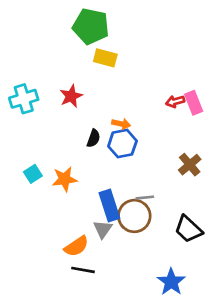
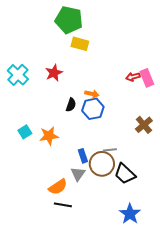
cyan cross: (24, 99) -> (18, 75), turned -30
blue rectangle: (109, 205) -> (83, 156), size x0.6
black trapezoid: (188, 229) -> (125, 174), moved

